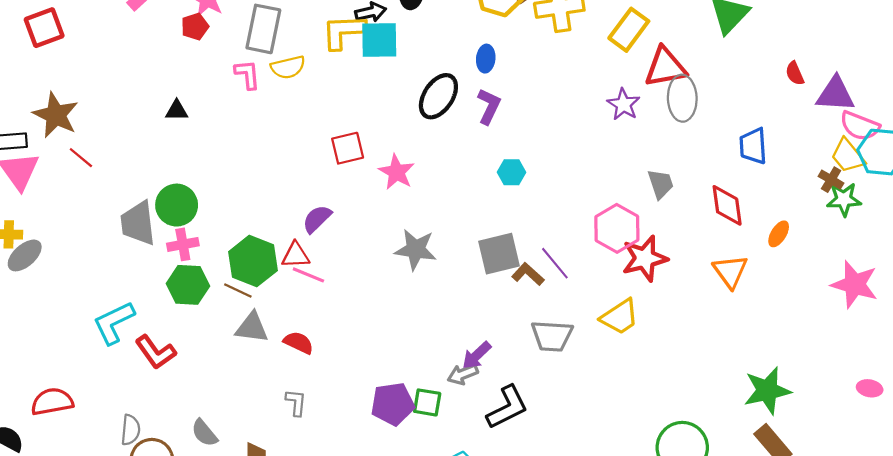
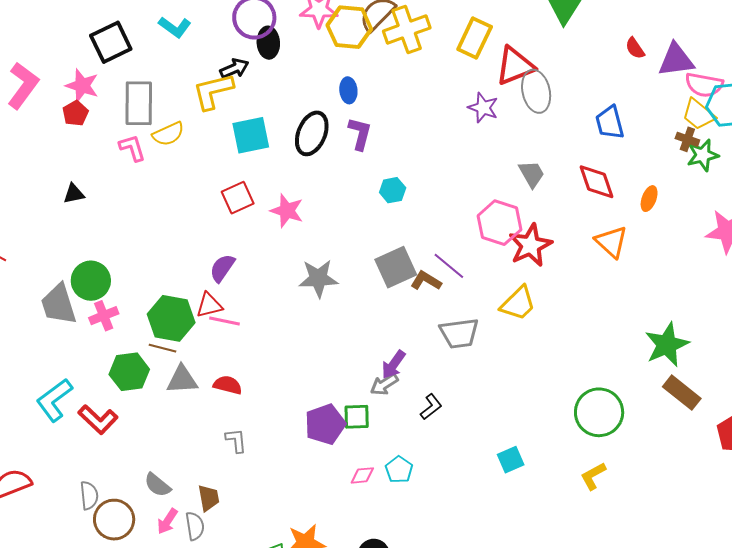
cyan square: (379, 40) -> (251, 135), moved
green hexagon: (188, 285) -> (129, 372), moved
black L-shape: (507, 407) -> (431, 407), size x0.6

